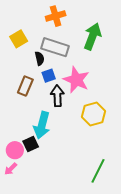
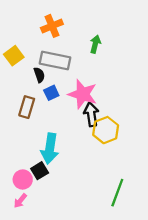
green arrow: (92, 36) -> (95, 44), size x0.6
black arrow: (57, 96) -> (91, 114), moved

